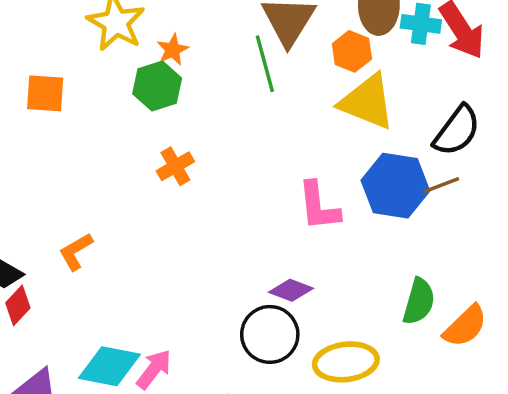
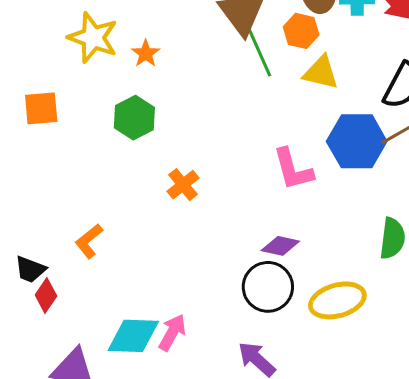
green line: (265, 64) -> (260, 53), moved
green hexagon: (157, 86) -> (134, 118), moved
yellow triangle: (367, 102) -> (321, 73), size x0.7
orange cross: (175, 166) -> (183, 185), moved

